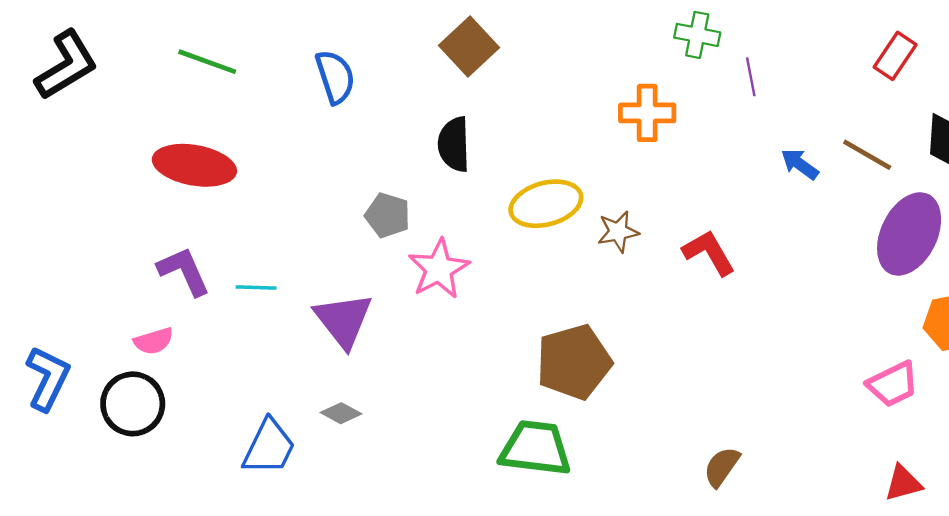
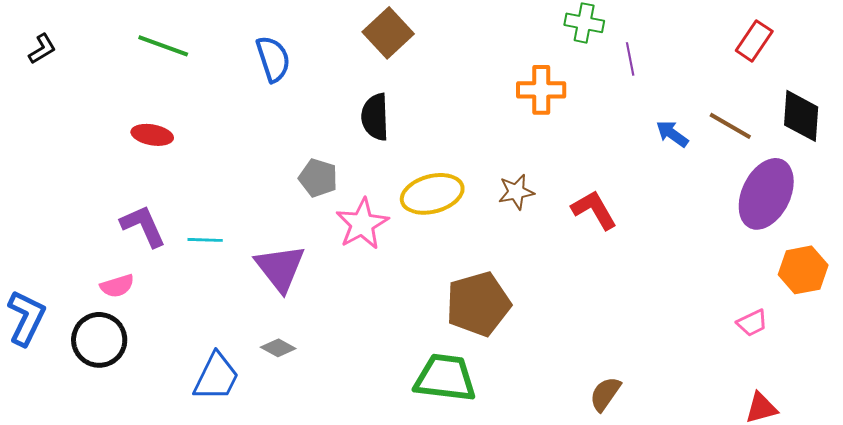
black L-shape: (66, 65) -> (42, 49), size x0.5
red ellipse: (194, 165) -> (152, 135), size x0.6
yellow ellipse: (546, 204) -> (432, 194), moved
pink trapezoid: (893, 384) -> (752, 323), size x0.7

